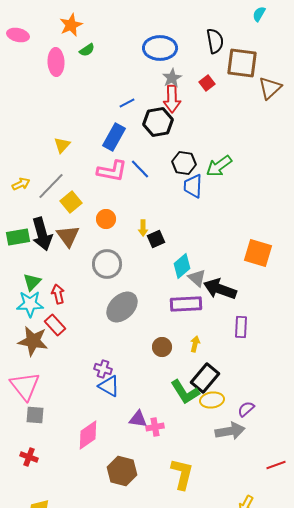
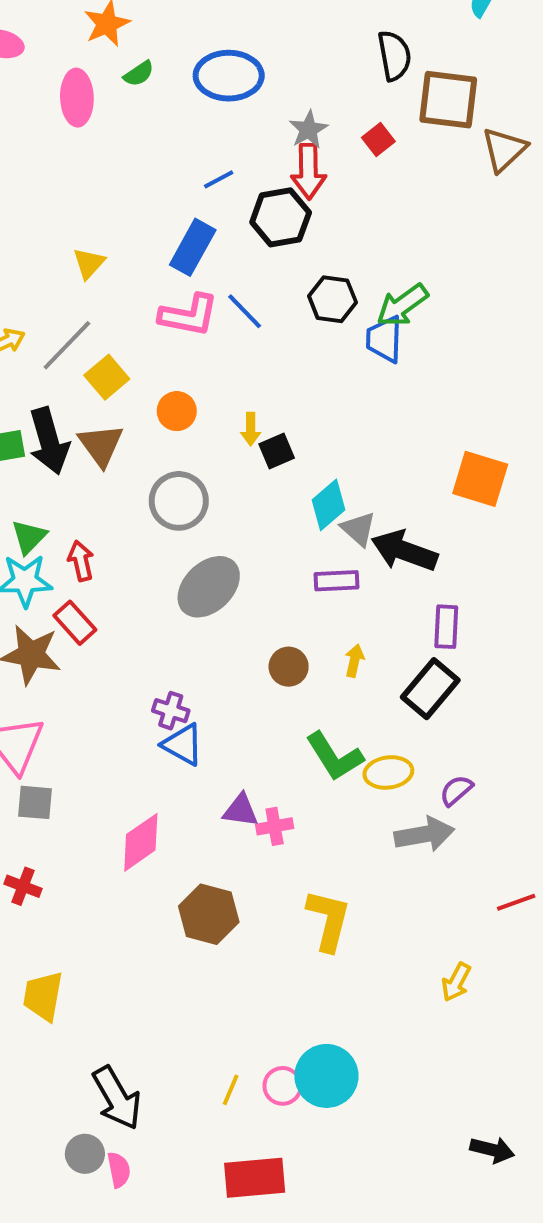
blue ellipse: (160, 48) -> (229, 76), moved
blue trapezoid: (193, 186) -> (384, 339), moved
purple rectangle: (186, 304) -> (336, 581), size x0.7
black rectangle: (205, 378) -> (430, 689), moved

